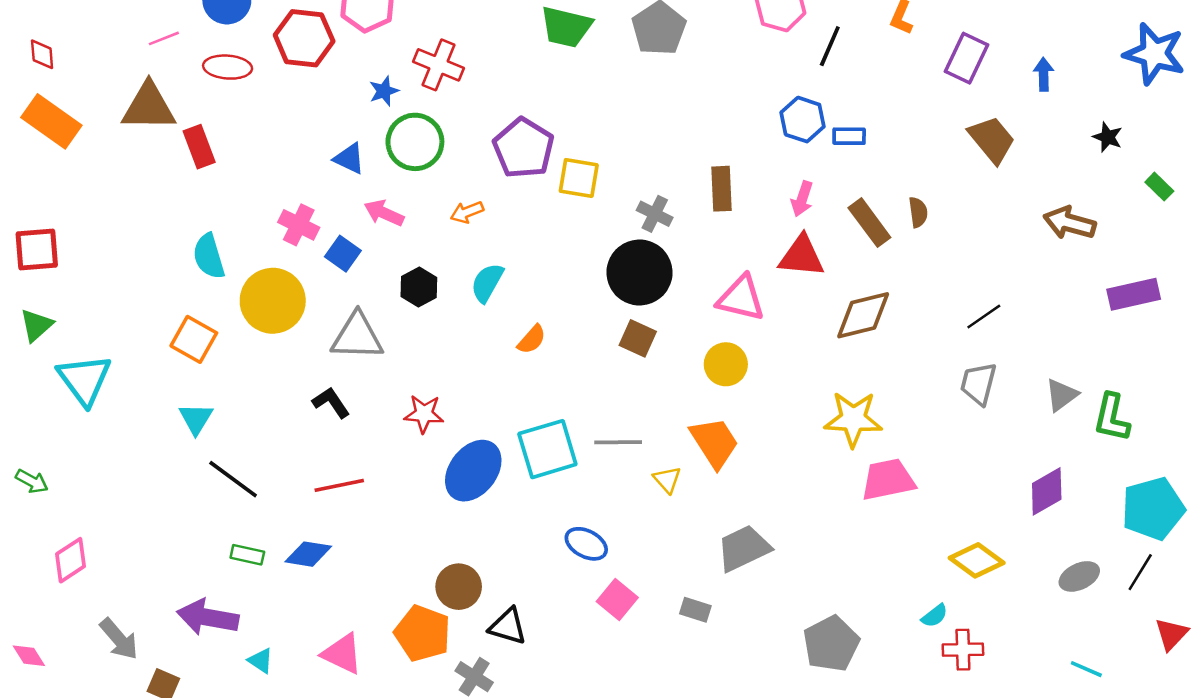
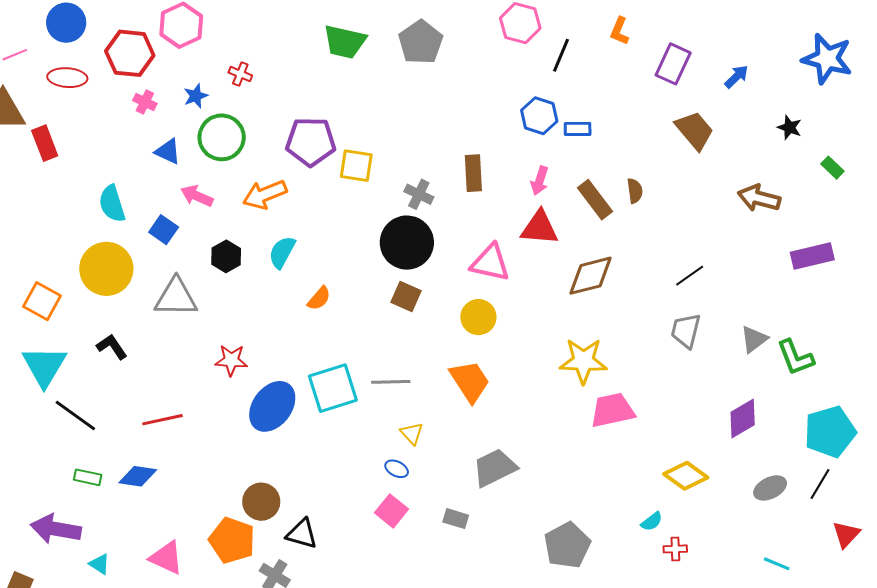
red cross: (439, 65) -> (240, 74), size x0.6
blue arrow: (1044, 74) -> (736, 77), turned 48
purple pentagon: (524, 148) -> (311, 142), turned -30
orange arrow: (467, 212) -> (265, 194), size x1.6
pink cross: (299, 225) -> (145, 102), moved, size x0.7
cyan semicircle: (209, 256) -> (112, 204), moved
black L-shape: (331, 403) -> (112, 347), moved
green L-shape: (1112, 418) -> (795, 357), turned -33
cyan triangle: (196, 419) -> (44, 366), size x1.6
yellow triangle: (667, 480) -> (412, 433), moved
blue ellipse: (586, 544) -> (397, 469), moved, size x0.7
red cross: (963, 650) -> (675, 549), size x0.7

